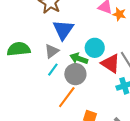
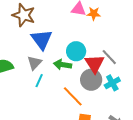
red triangle: (111, 63) -> (95, 64), turned 35
gray circle: (75, 74) -> (91, 80), moved
orange line: (67, 97) -> (73, 96), moved, turned -70

